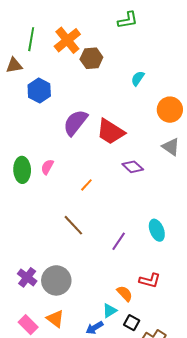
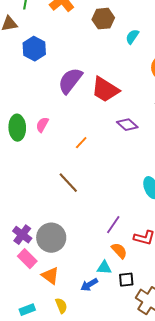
brown hexagon: (91, 58) -> (103, 19), moved
purple line: (119, 241) -> (113, 225), moved
cyan triangle: (110, 311) -> (104, 268), turned 35
black square: (132, 323) -> (126, 280), turned -35
pink rectangle: (28, 325) -> (27, 259), moved

